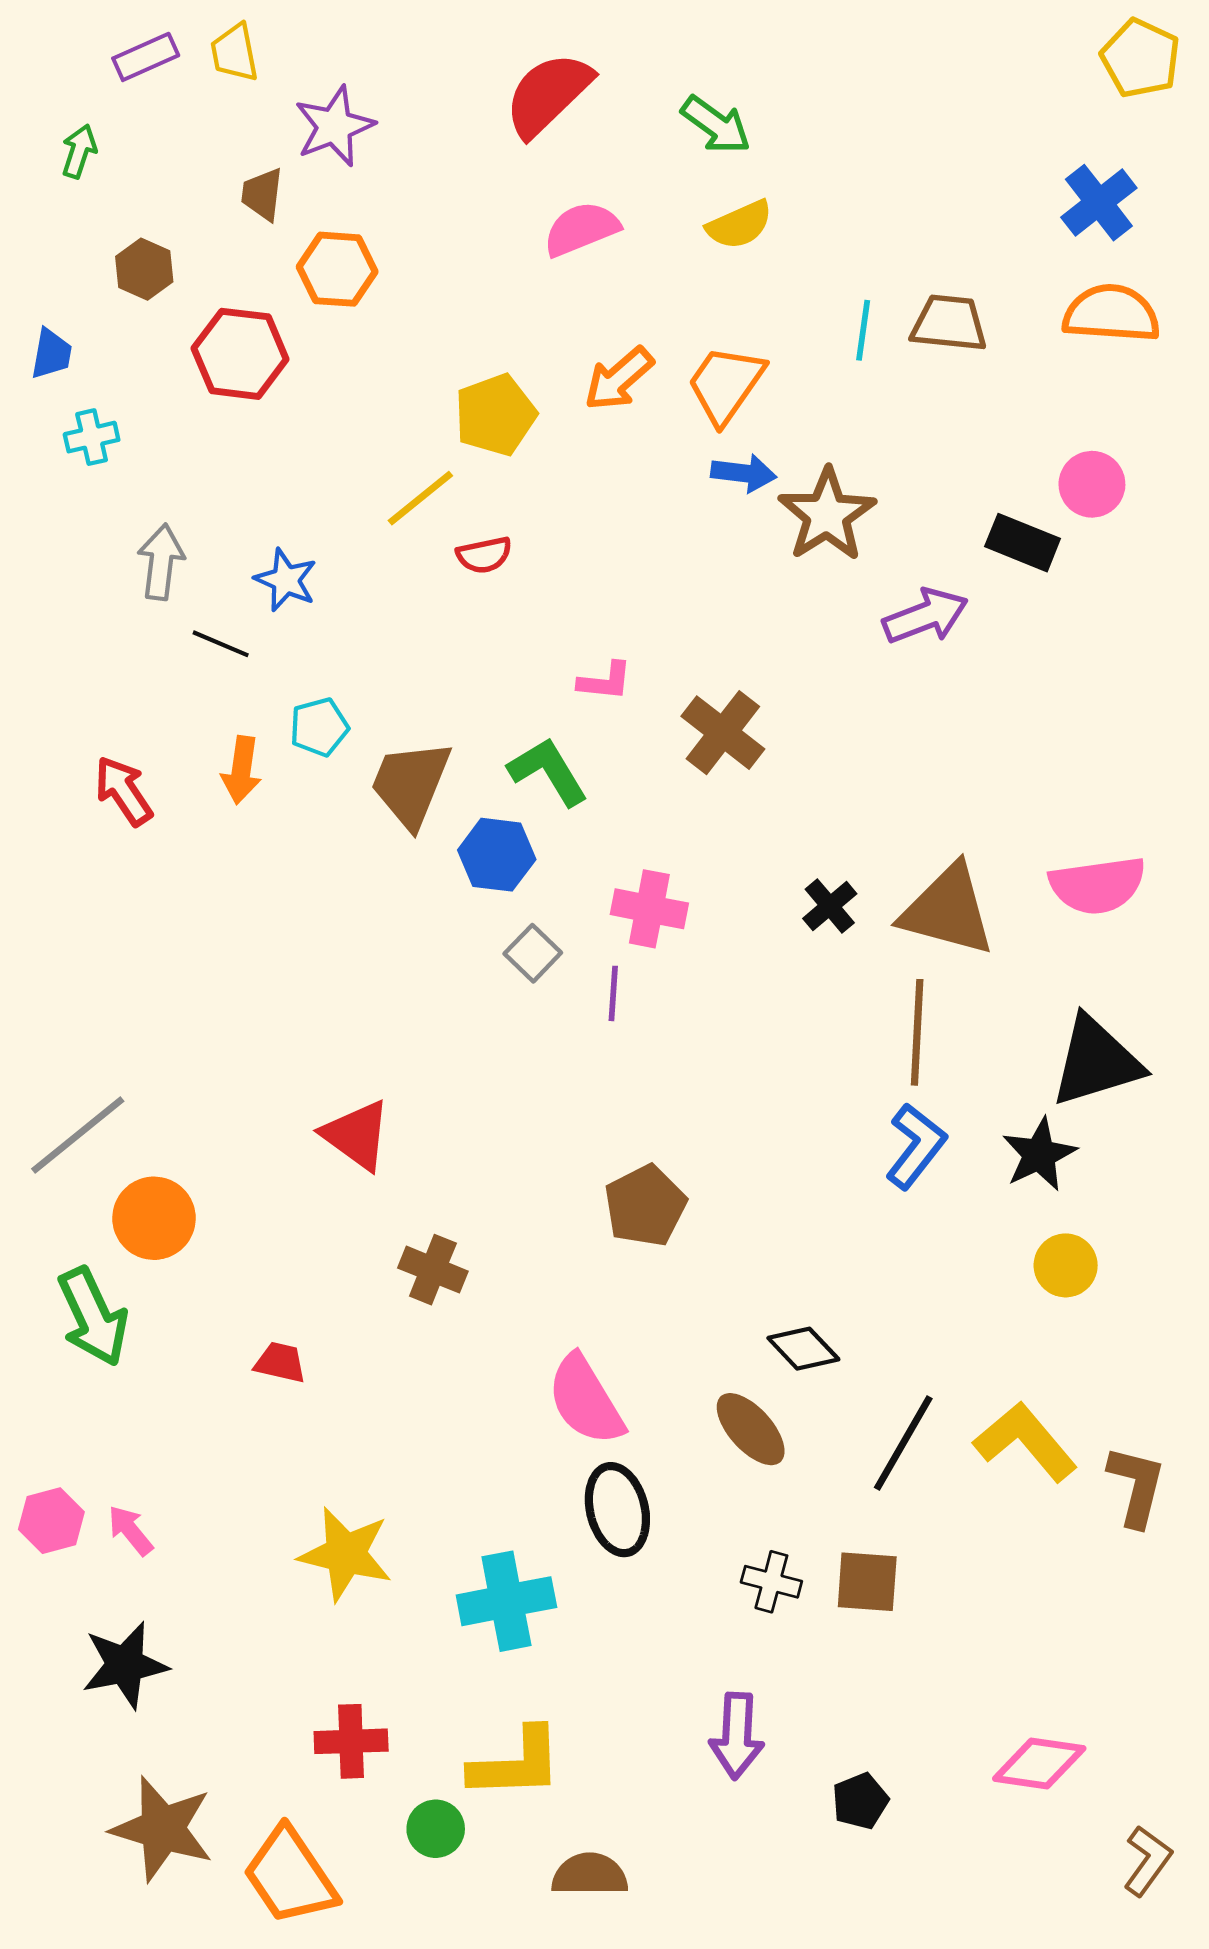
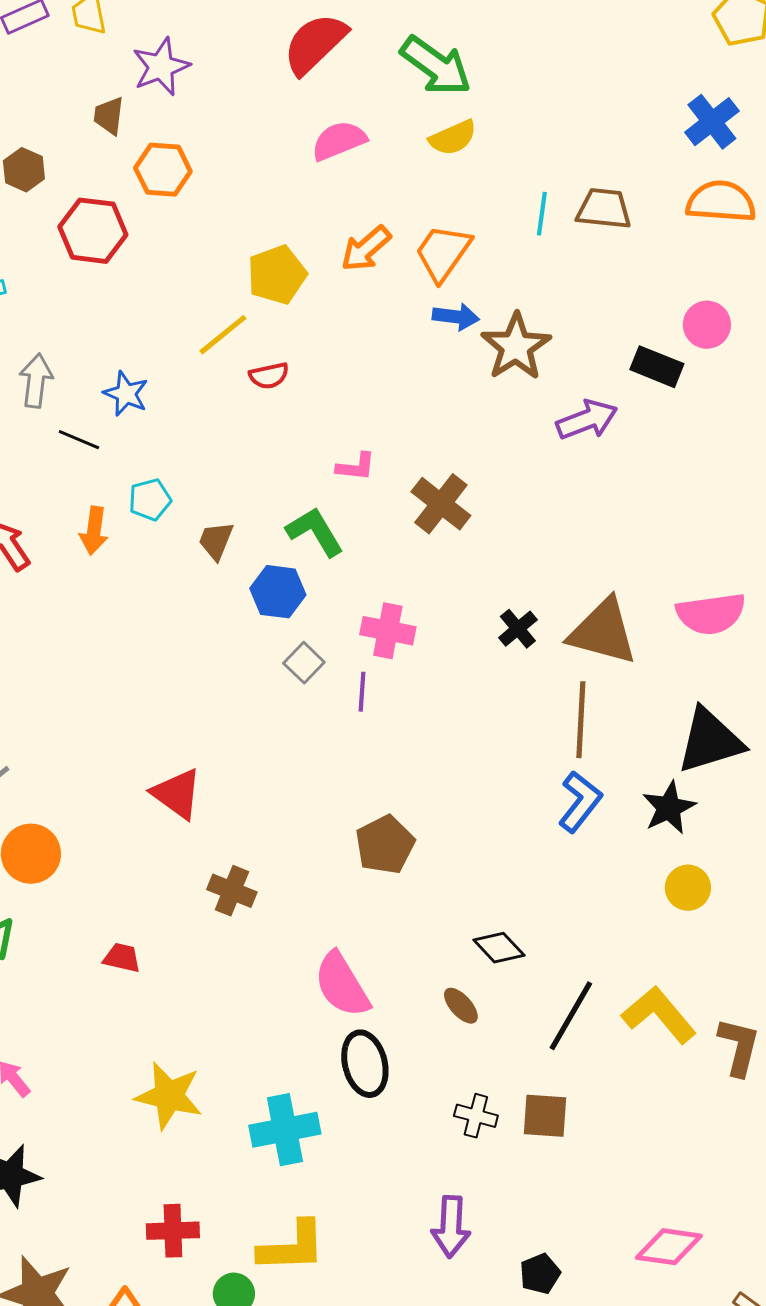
green arrow: (716, 125) -> (436, 66), size x1.4
brown trapezoid: (411, 784) -> (216, 541), size x0.6
brown ellipse: (751, 1429) -> (461, 1006), size x0.7

